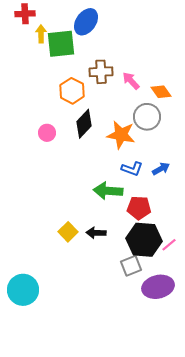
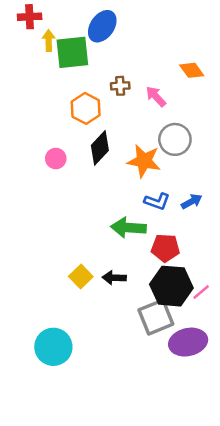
brown cross: (101, 72) -> (120, 86), size x0.7
orange diamond: (161, 92) -> (192, 70), moved
gray square: (131, 266) -> (156, 317), size x1.4
cyan circle: (23, 290) -> (53, 347), moved

